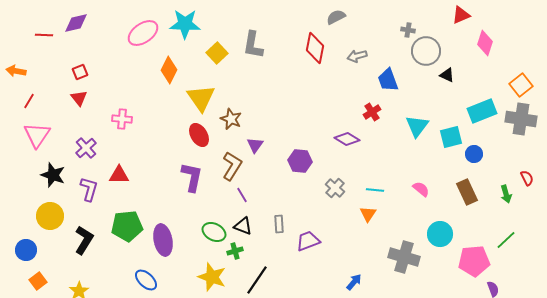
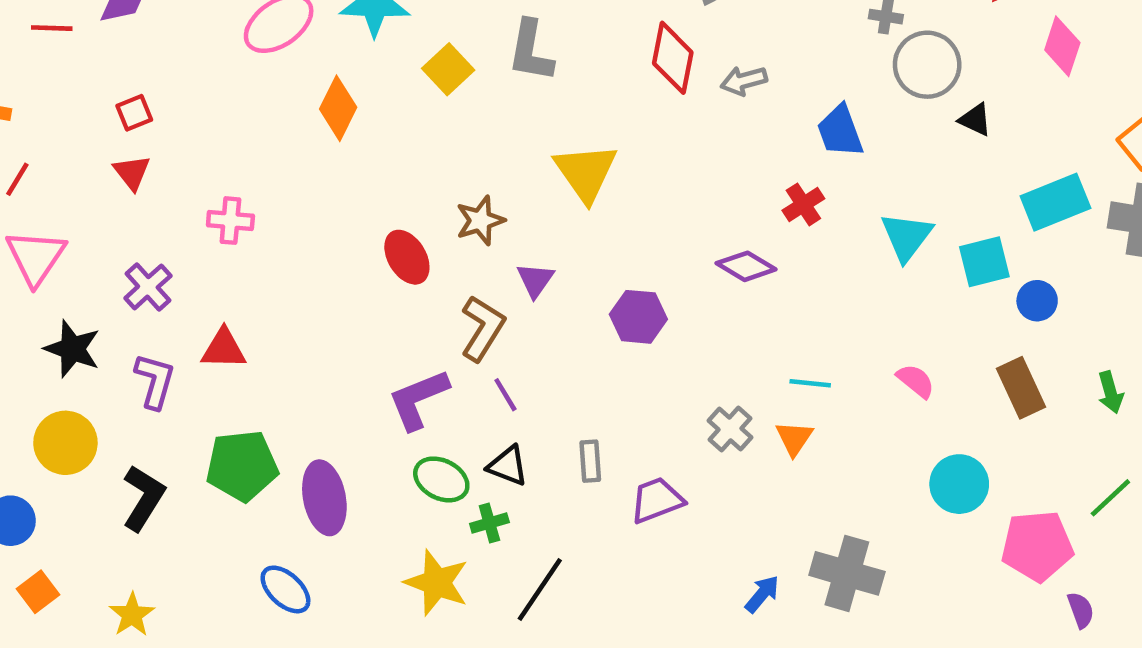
gray arrow: (357, 56) -> (744, 81), moved
yellow triangle: (201, 98) -> (586, 172), moved
brown star: (231, 119) -> (480, 221), turned 30
purple L-shape: (192, 177) -> (418, 399), moved, turned -124
gray cross: (335, 188) -> (730, 429), moved
gray cross: (404, 257) -> (847, 573), moved

